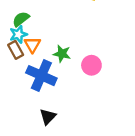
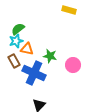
orange triangle: (32, 45) -> (27, 49), turned -48
brown rectangle: (16, 50) -> (14, 61), moved

